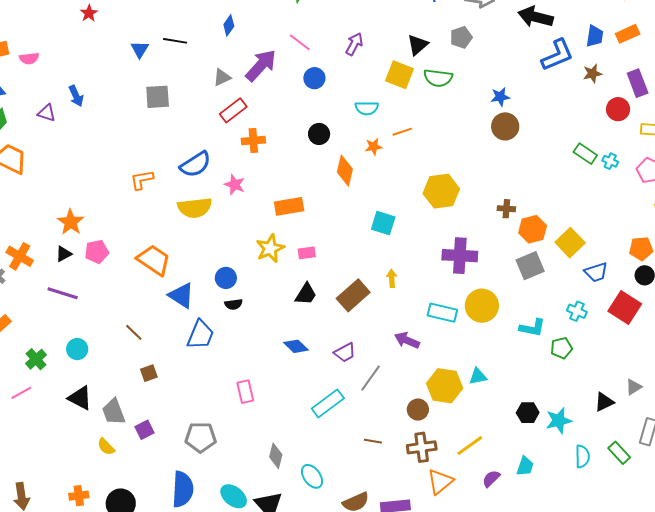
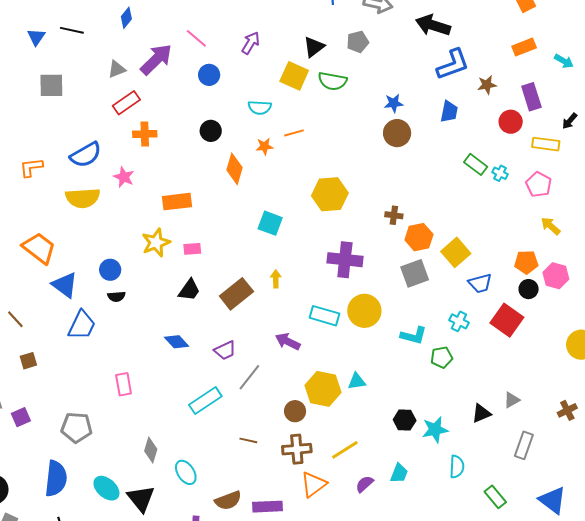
blue trapezoid: (595, 36) -> (449, 112), moved
green rectangle: (619, 453) -> (495, 497), moved

